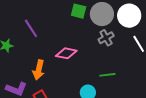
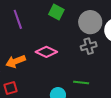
green square: (79, 11) -> (56, 12), moved
orange arrow: (39, 70) -> (16, 61), turned 42

